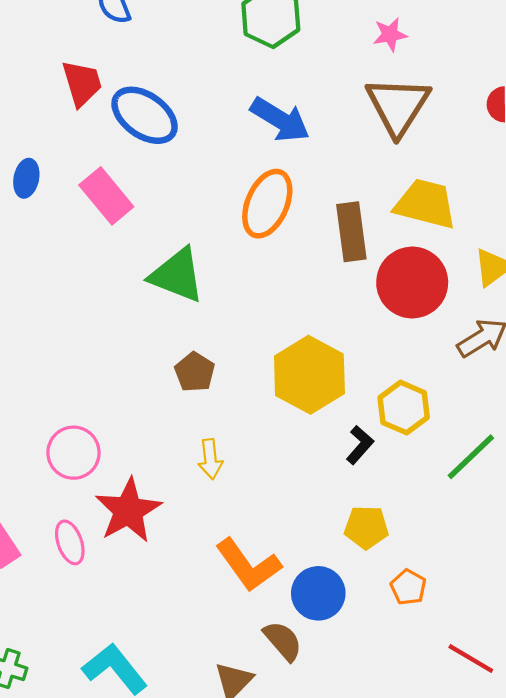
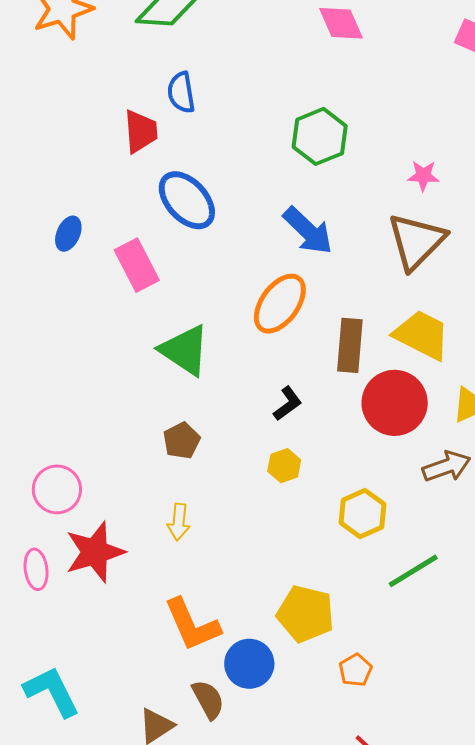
red trapezoid: (82, 83) -> (141, 131), moved
yellow hexagon: (309, 375) -> (284, 466), size x0.5
black L-shape: (360, 445) -> (288, 404), moved
yellow pentagon: (366, 527) -> (306, 614), size x1.4
orange pentagon: (408, 587) -> (355, 670), moved

